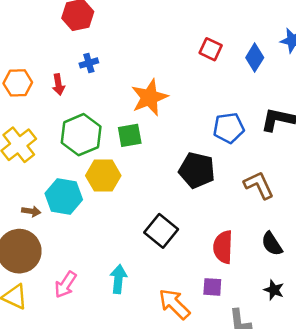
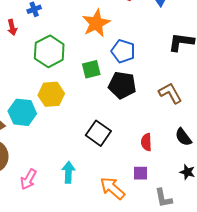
orange star: (149, 97) -> (96, 23), moved
blue pentagon: (229, 128) -> (123, 51), moved, turned 30
green hexagon: (81, 135) -> (49, 51), moved
green square: (130, 135) -> (91, 69), moved
red semicircle: (223, 247) -> (146, 142), size x0.7

